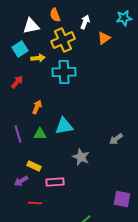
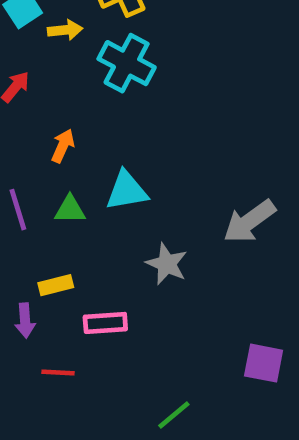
cyan cross: (64, 72) -> (127, 63), turned 30
gray arrow: (116, 139) -> (249, 221), size x1.6
yellow rectangle: (34, 166) -> (56, 285), turned -40
purple arrow: (21, 181) -> (25, 321), turned -64

